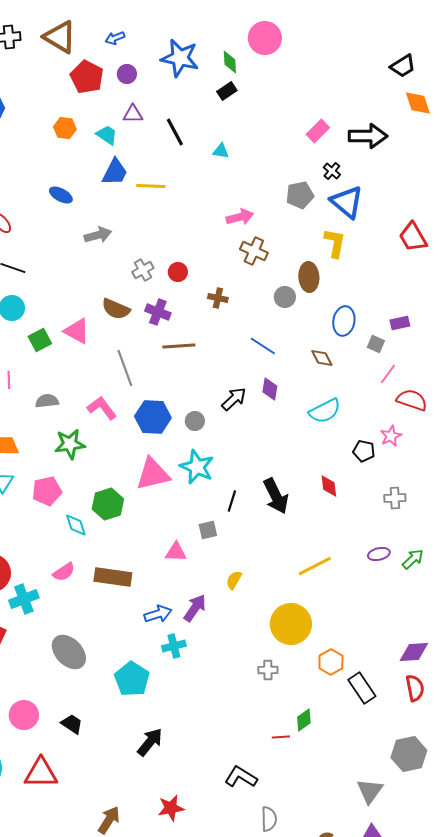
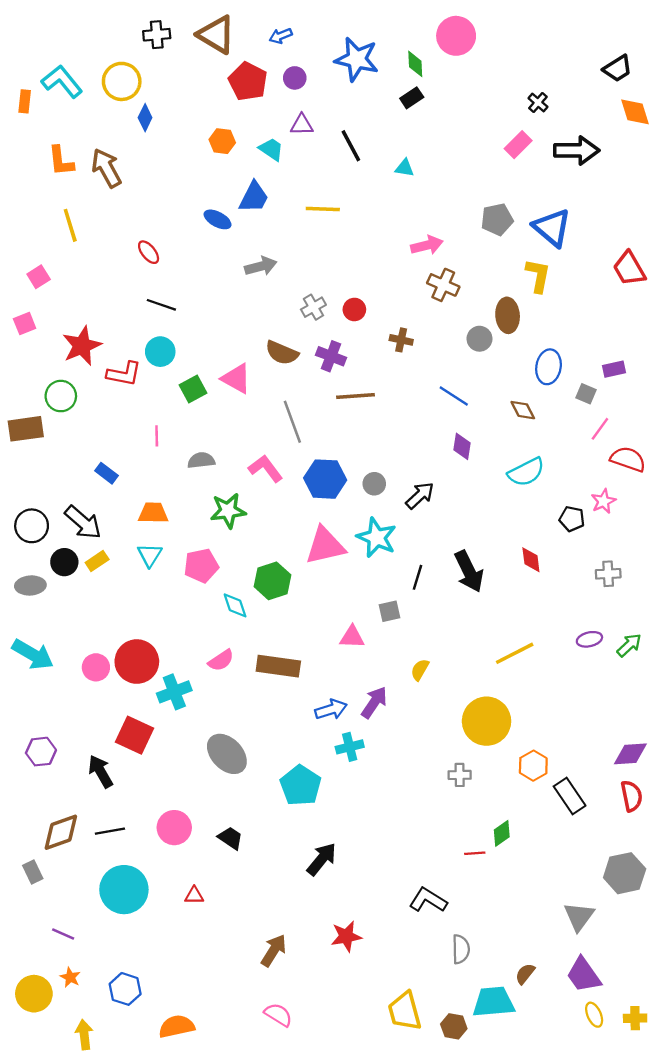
black cross: (332, 171) -> (538, 102), moved
blue trapezoid: (115, 172) -> (254, 197), moved
black arrow: (234, 399) -> (420, 495), moved
red triangle: (41, 773) -> (194, 895), size x0.5

